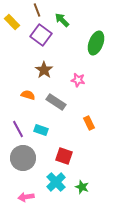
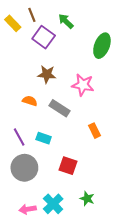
brown line: (37, 10) -> (32, 15), moved
brown star: (44, 70) -> (47, 74), turned -30
pink star: (78, 80) -> (83, 85), size x1.5
cyan cross: (56, 182) -> (53, 204), moved

